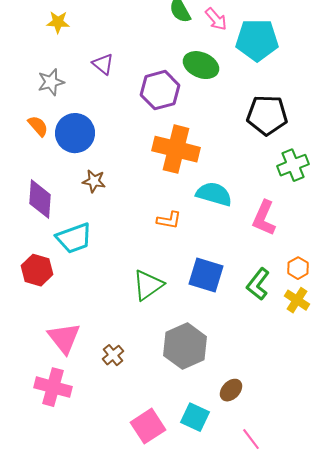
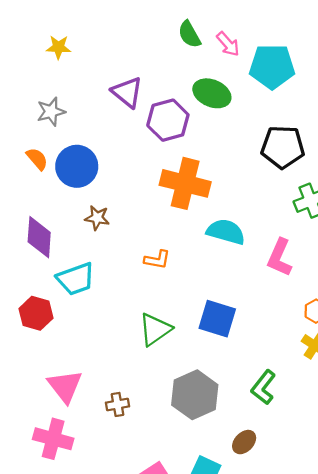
purple triangle: (103, 64) -> (127, 92), moved, size x1.4
orange L-shape: (169, 220) -> (157, 260), moved
green L-shape: (258, 284) -> (263, 387), moved
brown cross: (113, 355) -> (118, 404), turned 30

